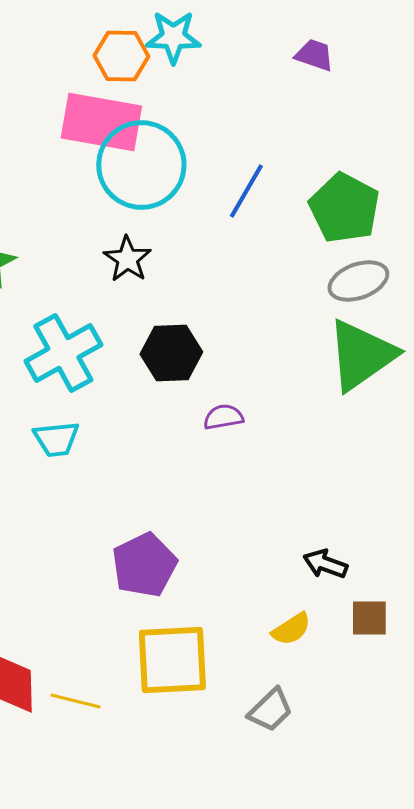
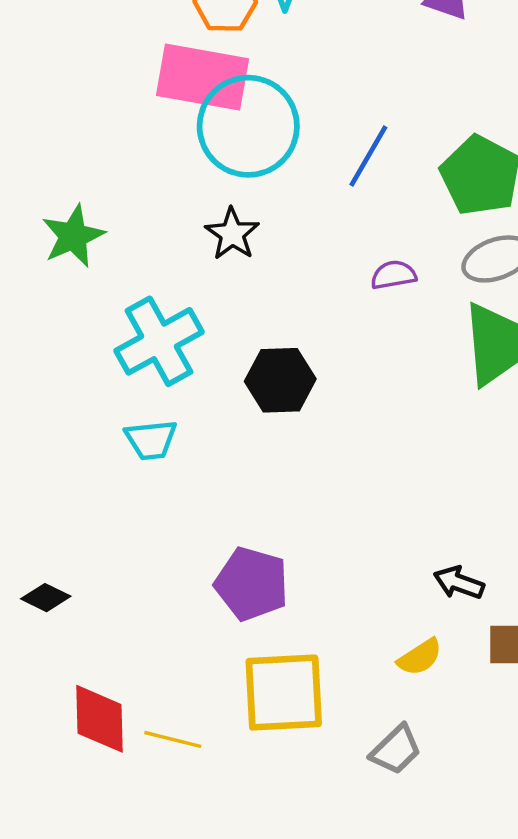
black hexagon: (171, 353) -> (280, 380), moved
purple semicircle: (223, 417) -> (394, 275), moved
purple pentagon: (144, 565) -> (252, 584), turned -30

